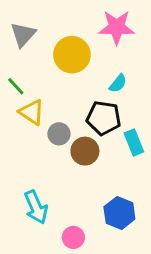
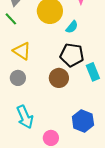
cyan semicircle: (118, 83) -> (72, 27), moved
green line: (16, 86) -> (11, 19), moved
gray circle: (59, 134) -> (18, 78), moved

